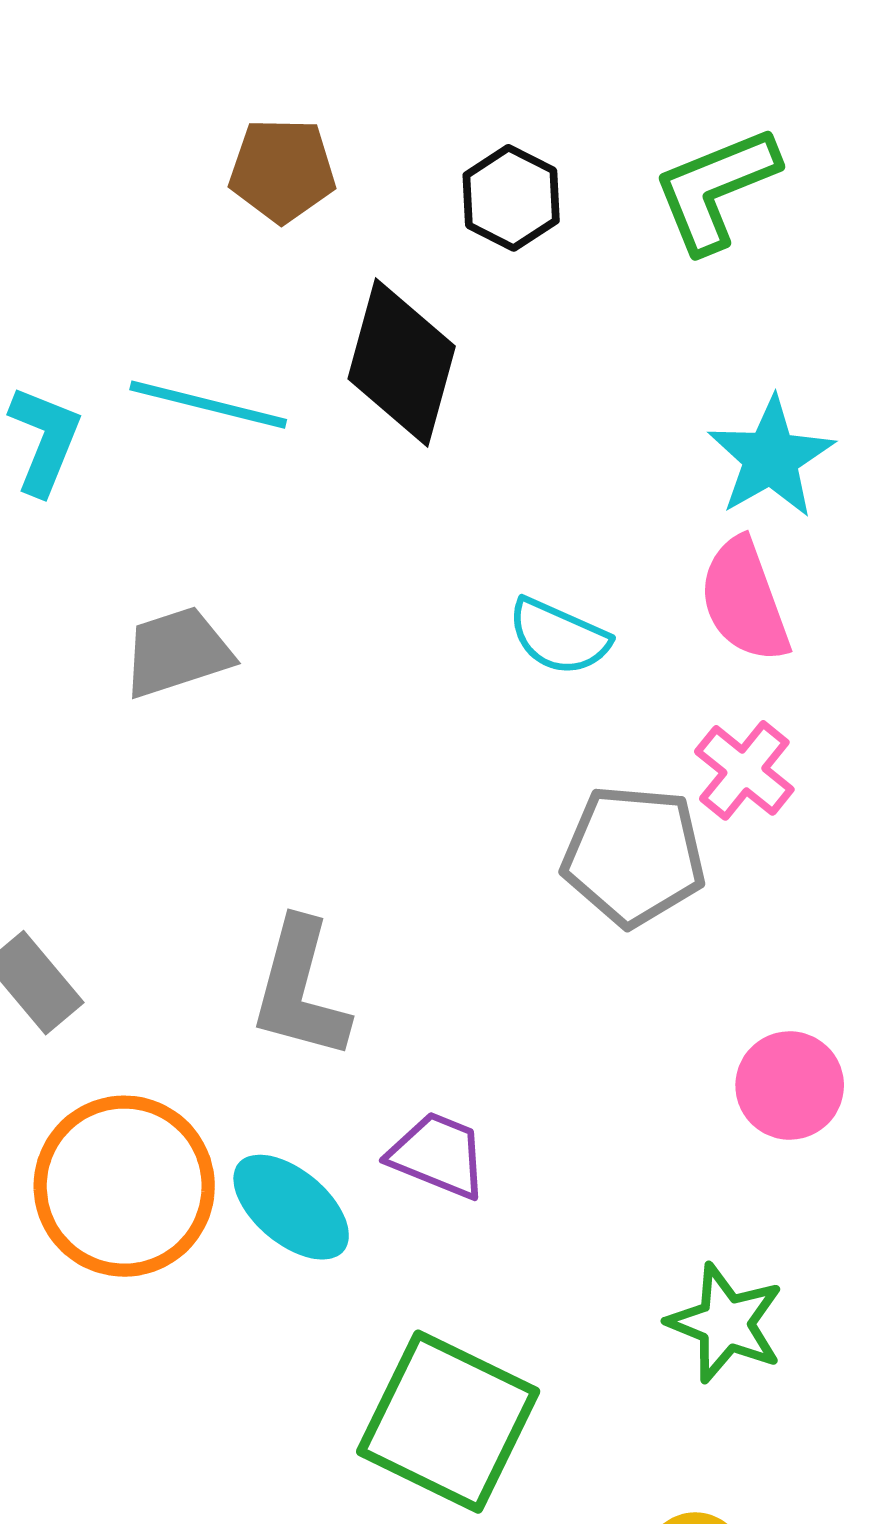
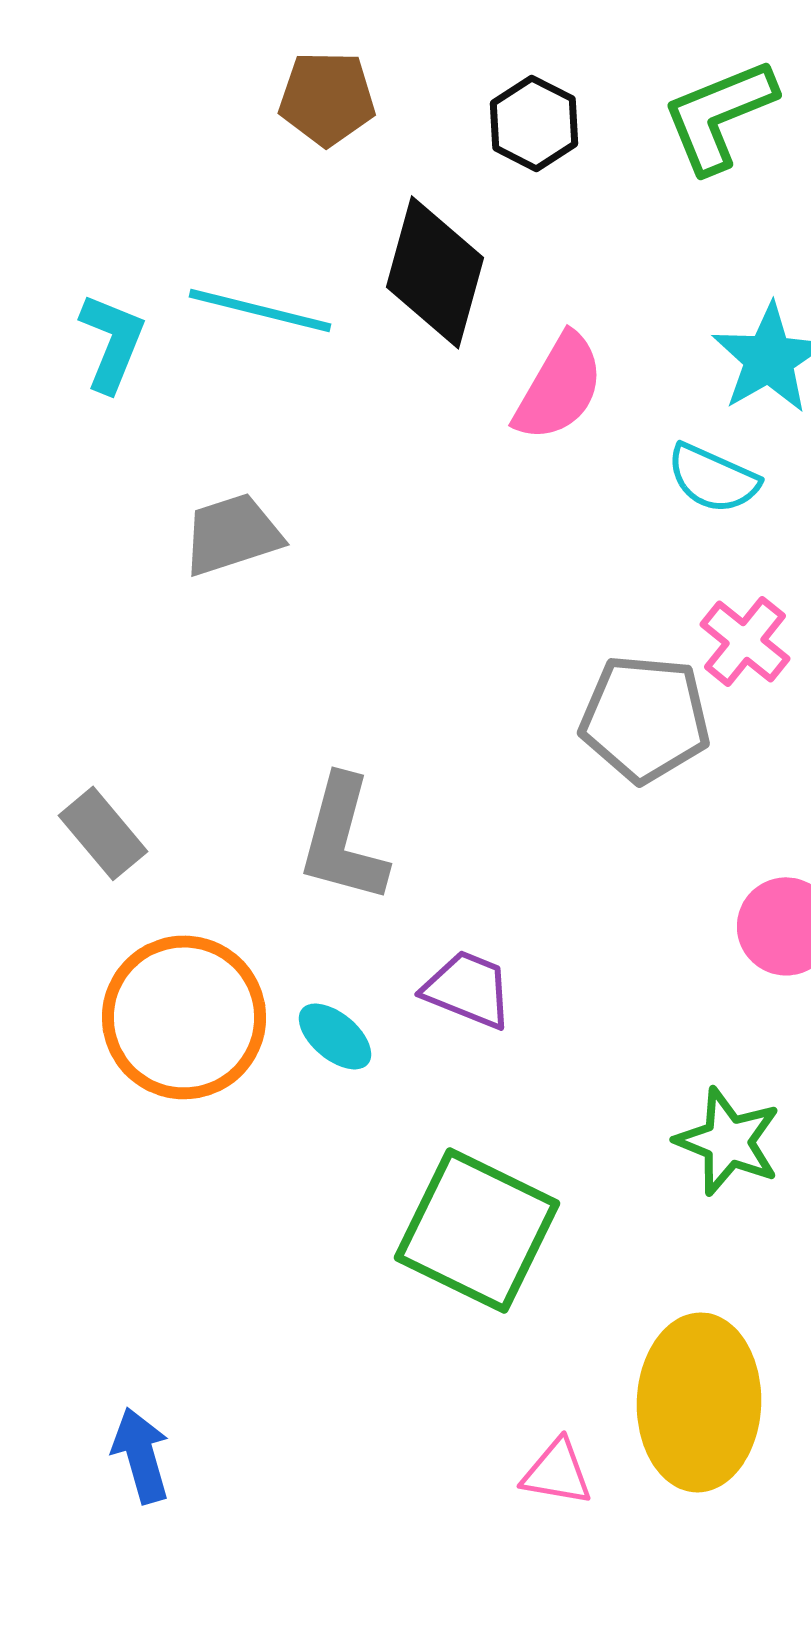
pink semicircle: (744, 600) -> (559, 387), moved, turned -130
cyan semicircle: (559, 637) -> (713, 478), moved
cyan ellipse: (291, 1207) -> (335, 1036), size x0.7

